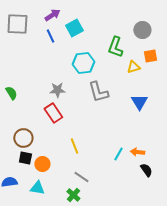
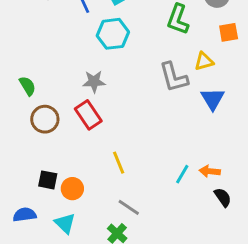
cyan hexagon: (83, 63) -> (113, 34), moved
yellow triangle: (133, 67) -> (204, 61), moved
gray L-shape: (98, 92) -> (174, 77), moved
brown circle: (23, 138) -> (45, 119), moved
cyan triangle: (37, 188) -> (65, 223), turned 35

